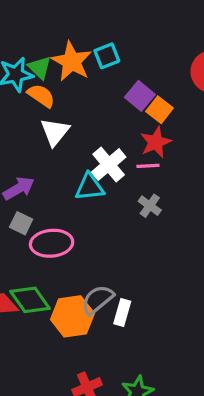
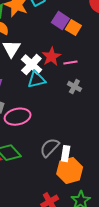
red star: (156, 142) -> (51, 57), moved
white cross: (109, 165) -> (31, 65), moved
orange hexagon: (72, 316) -> (70, 170), moved

